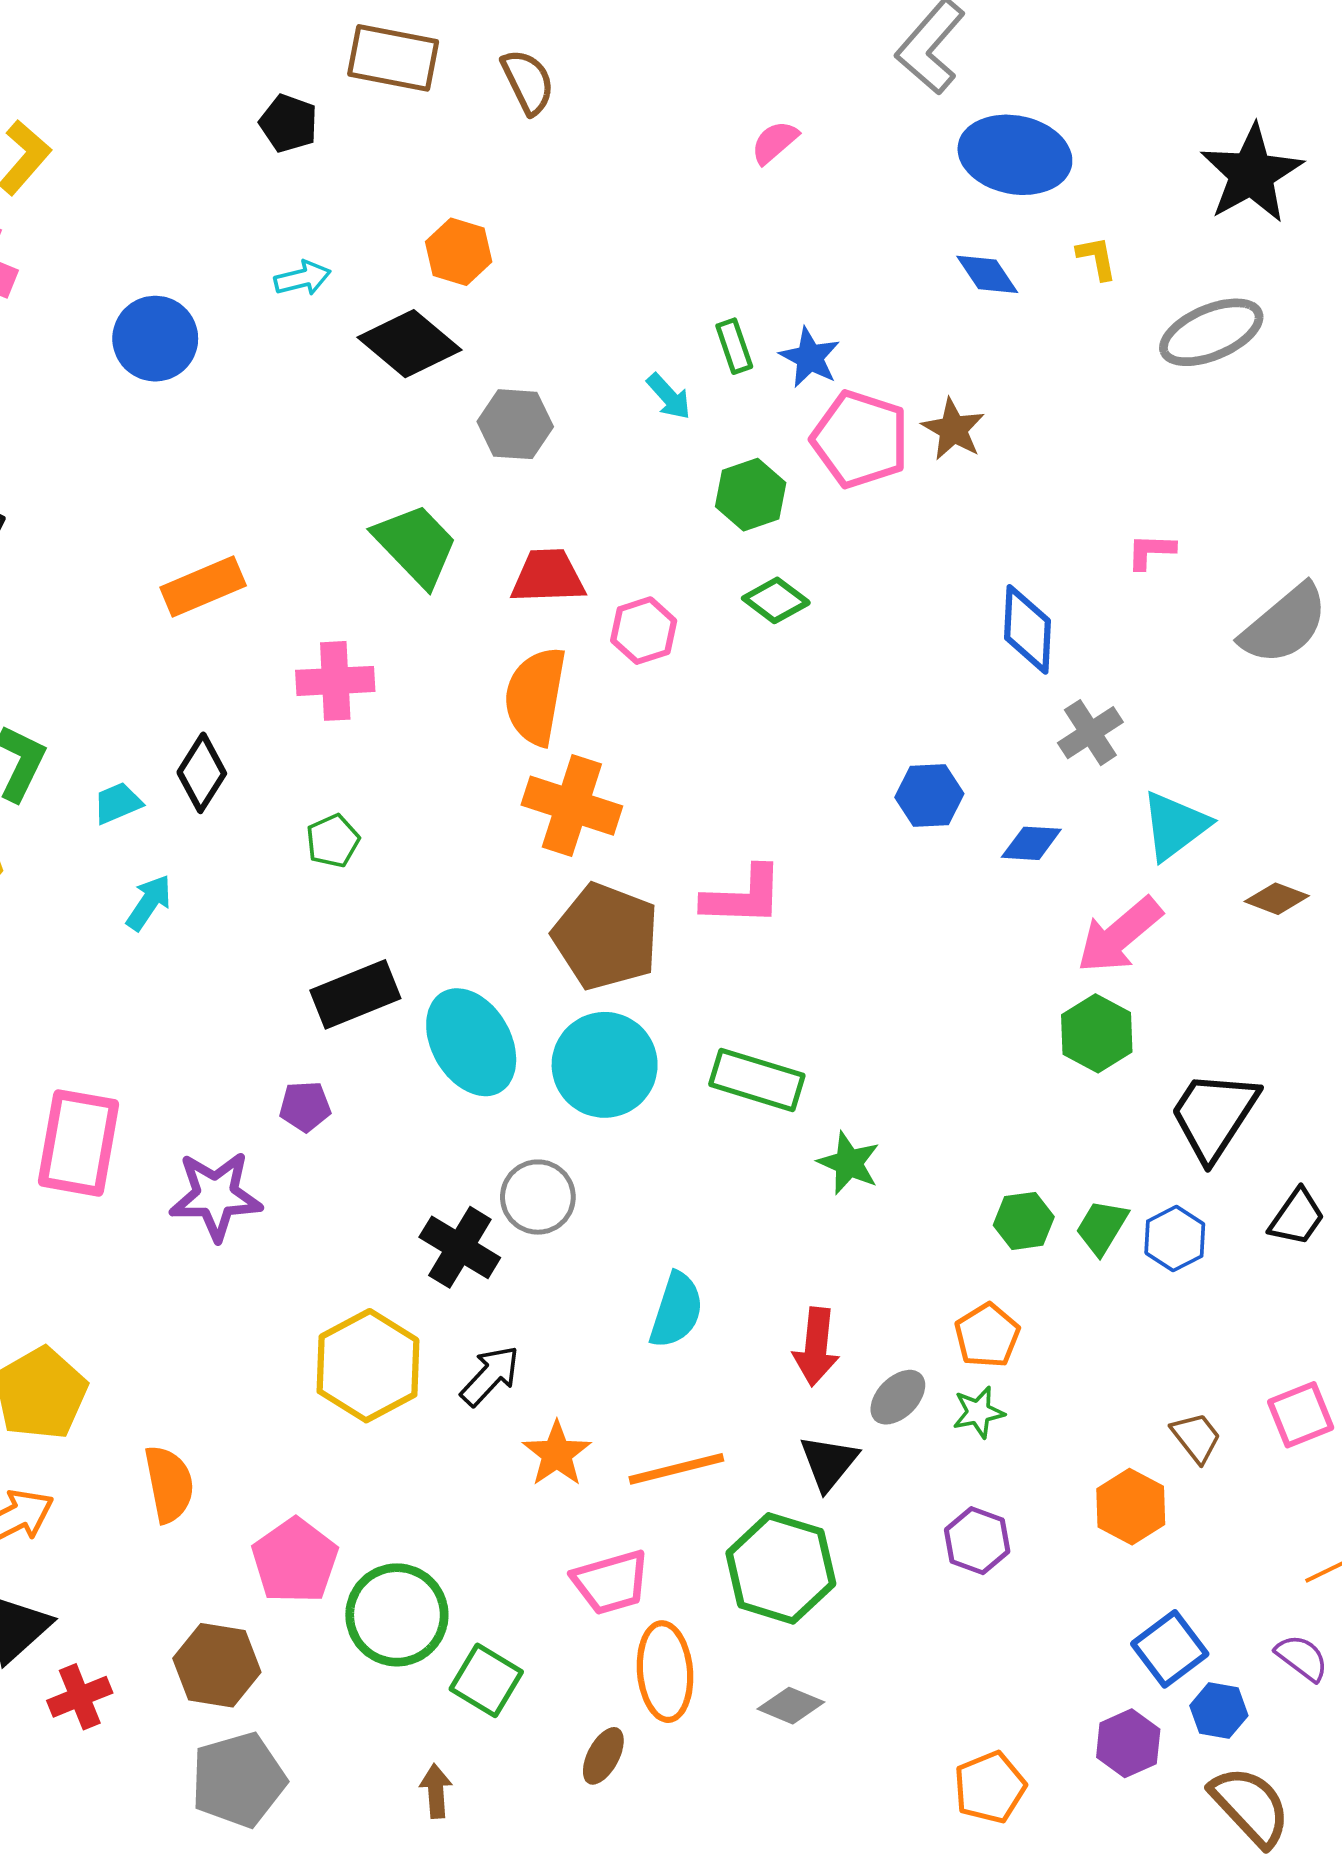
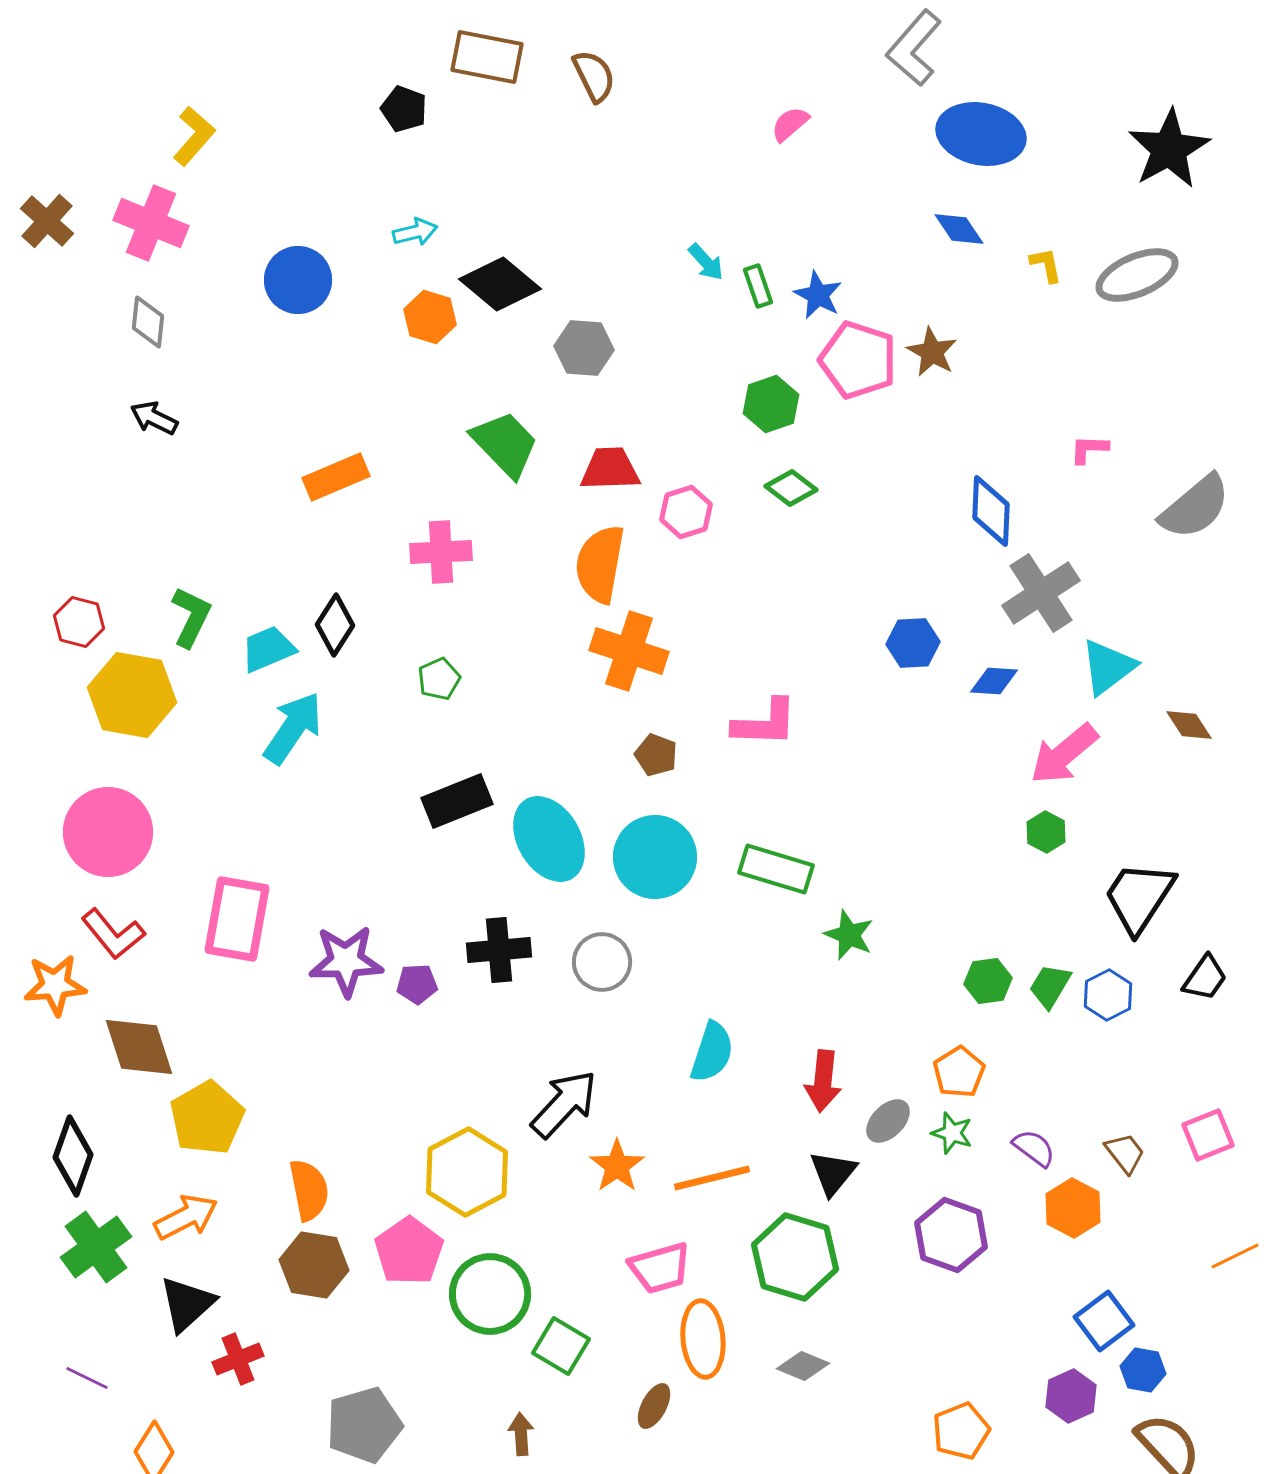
orange hexagon: (459, 252) -> (430, 317), moved
yellow L-shape: (1097, 258) -> (1046, 265), moved
cyan arrow: (669, 396) -> (706, 262), moved
gray cross: (1090, 733) -> (1041, 593), size x1.5
cyan trapezoid: (117, 803) -> (268, 649), size x1.4
brown diamond: (1277, 899) -> (1189, 725), turned 36
cyan arrow: (149, 902) -> (293, 728), size x1.6
brown pentagon: (606, 936) -> (656, 755), size x0.5
green hexagon: (1097, 1033) -> (1046, 832), size x0.7
purple pentagon: (305, 1106) -> (417, 984), moved
black cross: (460, 1247) -> (499, 950), moved, turned -36
yellow hexagon: (368, 1366) -> (467, 1172), moved
black arrow: (490, 1376) -> (564, 1104), size x1.4
green star: (978, 1412) -> (952, 1133), turned 30
purple hexagon: (977, 1541) -> (951, 1235), size x1.4
purple semicircle: (1302, 1658) -> (1034, 1148), moved
brown hexagon: (217, 1665) -> (314, 1265), moved

